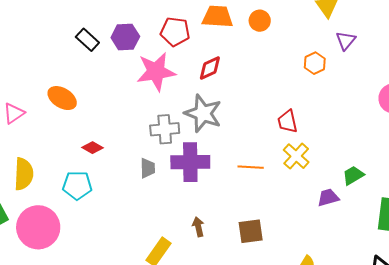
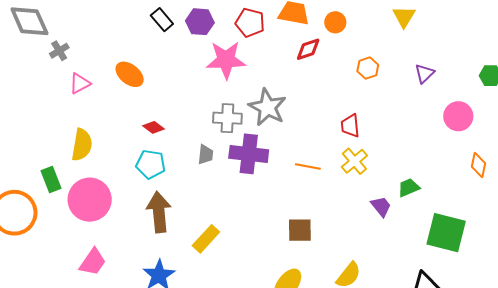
purple triangle: (346, 41) -> (425, 73), moved
orange hexagon: (315, 63) -> (368, 68), moved
red diamond: (210, 68) -> (308, 49), moved
cyan pentagon: (77, 185) -> (151, 164), moved
purple trapezoid: (328, 198) -> (381, 206), turned 60
brown arrow: (198, 227) -> (159, 212), moved, size x2.0

